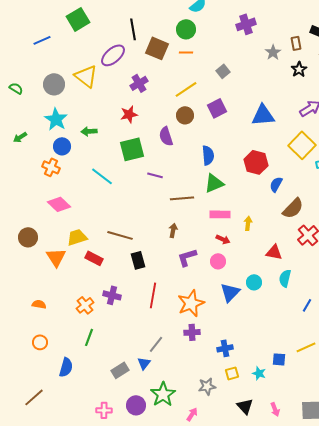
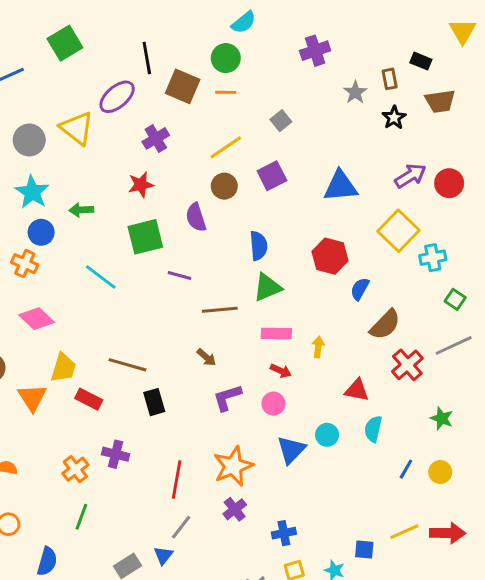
brown arrow: (173, 230) -> (206, 357), turned 120
yellow trapezoid: (77, 237) -> (63, 368), turned 125
red line: (153, 295) -> (177, 479), moved
purple cross: (192, 332) -> (235, 509), turned -35

